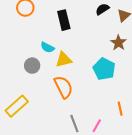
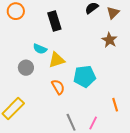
cyan pentagon: (104, 69) -> (85, 76), moved, turned -30
orange semicircle: (63, 87) -> (58, 87), size x0.7

